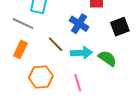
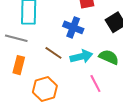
pink line: (78, 83) -> (95, 84), moved

